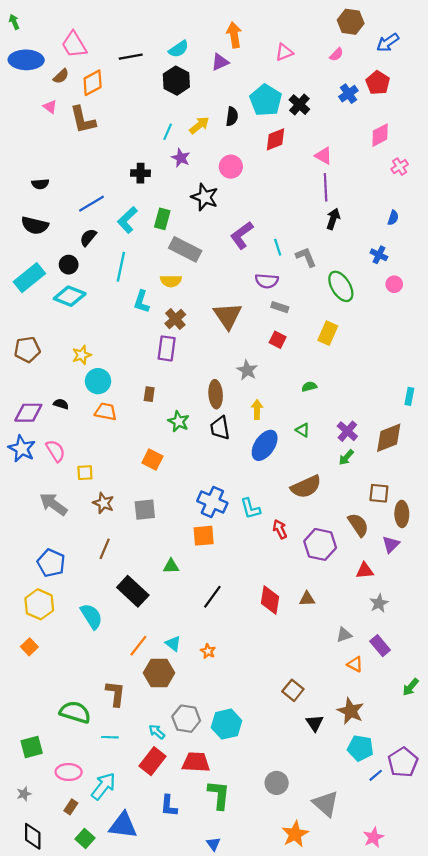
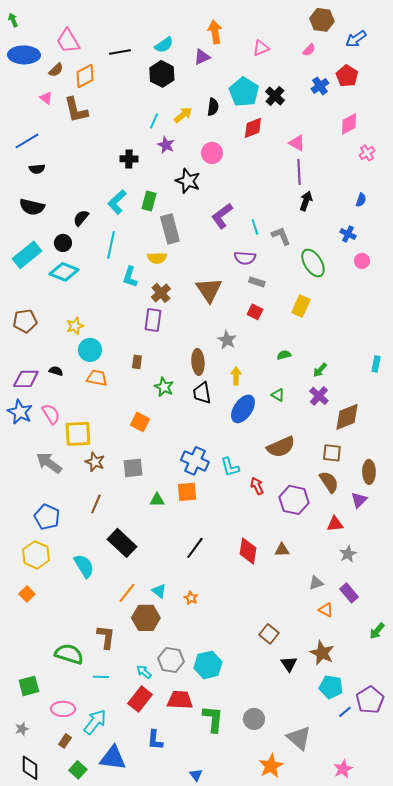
blue line: (91, 204) -> (27, 141), moved
gray rectangle: (185, 249) -> (170, 229), turned 48
brown diamond: (389, 438) -> (347, 417), moved
green arrow: (346, 457) -> (320, 370), moved
yellow square: (85, 473) -> (78, 434), size x1.8
brown square: (379, 493) -> (332, 453), moved
green triangle: (171, 566) -> (157, 500), moved
green L-shape: (219, 795) -> (213, 719), moved

